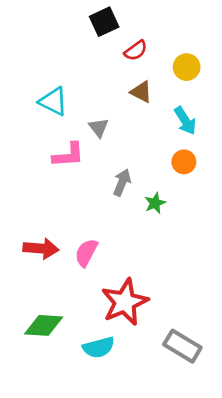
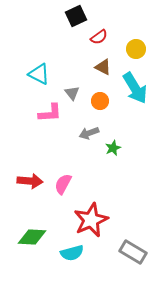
cyan arrow: (185, 121) -> (135, 88), size x1.5
orange circle: (184, 162) -> (100, 101), moved
gray arrow: (122, 183) -> (89, 133), turned -132

